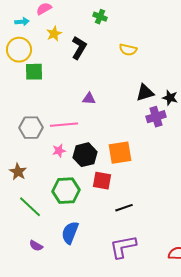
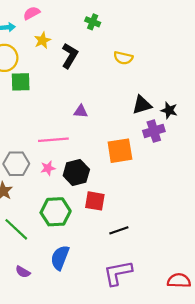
gray hexagon: (31, 128) -> (16, 164), moved
orange square: (120, 153) -> (120, 151), moved

